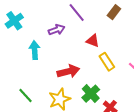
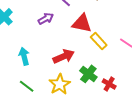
red triangle: (93, 41) -> (82, 23), size x1.5
cyan arrow: (35, 50) -> (24, 56), moved

